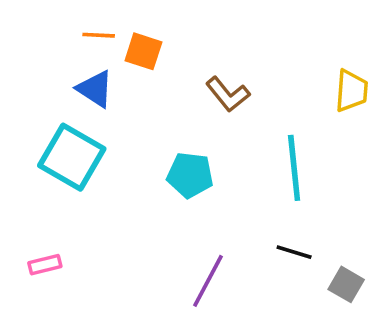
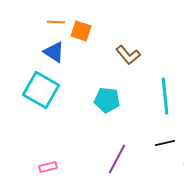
black line: (294, 252) -> (165, 143), turned -30
pink rectangle: (45, 265) -> (48, 167), moved

